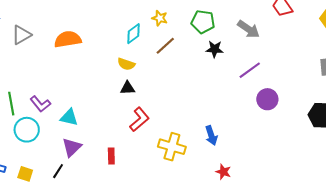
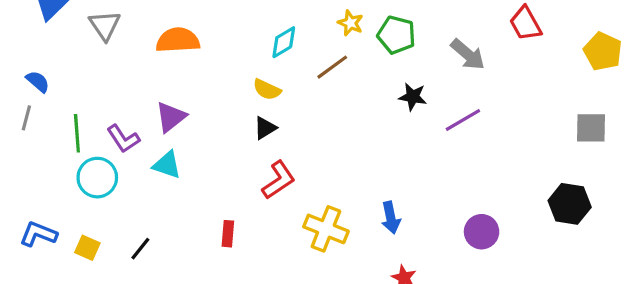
yellow star: (160, 18) -> (350, 23), moved
gray triangle: (21, 35) -> (105, 25), turned -40
black star: (215, 49) -> (413, 97), moved
black triangle: (128, 88) -> (265, 128), turned -35
purple circle: (267, 99) -> (482, 232), moved
purple triangle: (72, 147) -> (171, 117), moved

